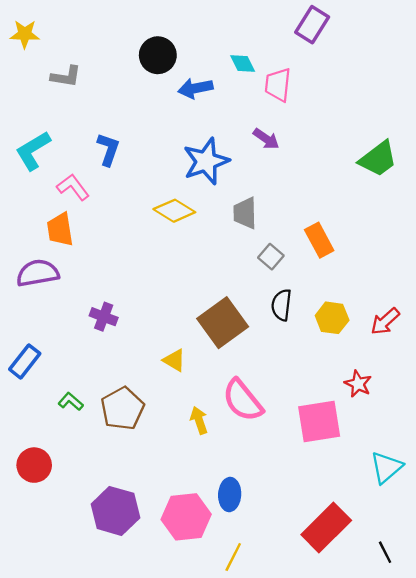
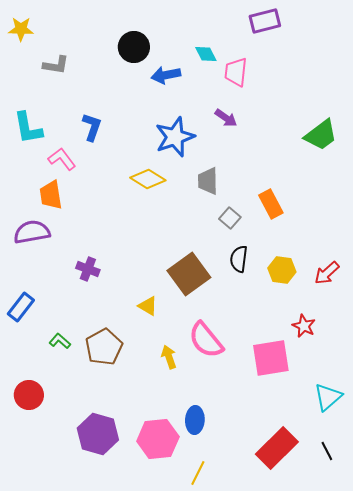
purple rectangle: (312, 25) -> (265, 21), turned 44
cyan L-shape: (33, 151) -> (28, 128), turned -69
black line: (385, 552) -> (327, 451), moved

